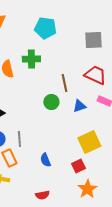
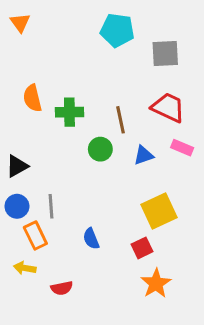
cyan pentagon: (45, 28) -> (117, 30), moved
green cross: (31, 59) -> (69, 112), moved
red semicircle: (42, 195) -> (62, 288), moved

